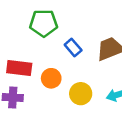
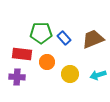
green pentagon: (44, 23) -> (41, 33), moved

